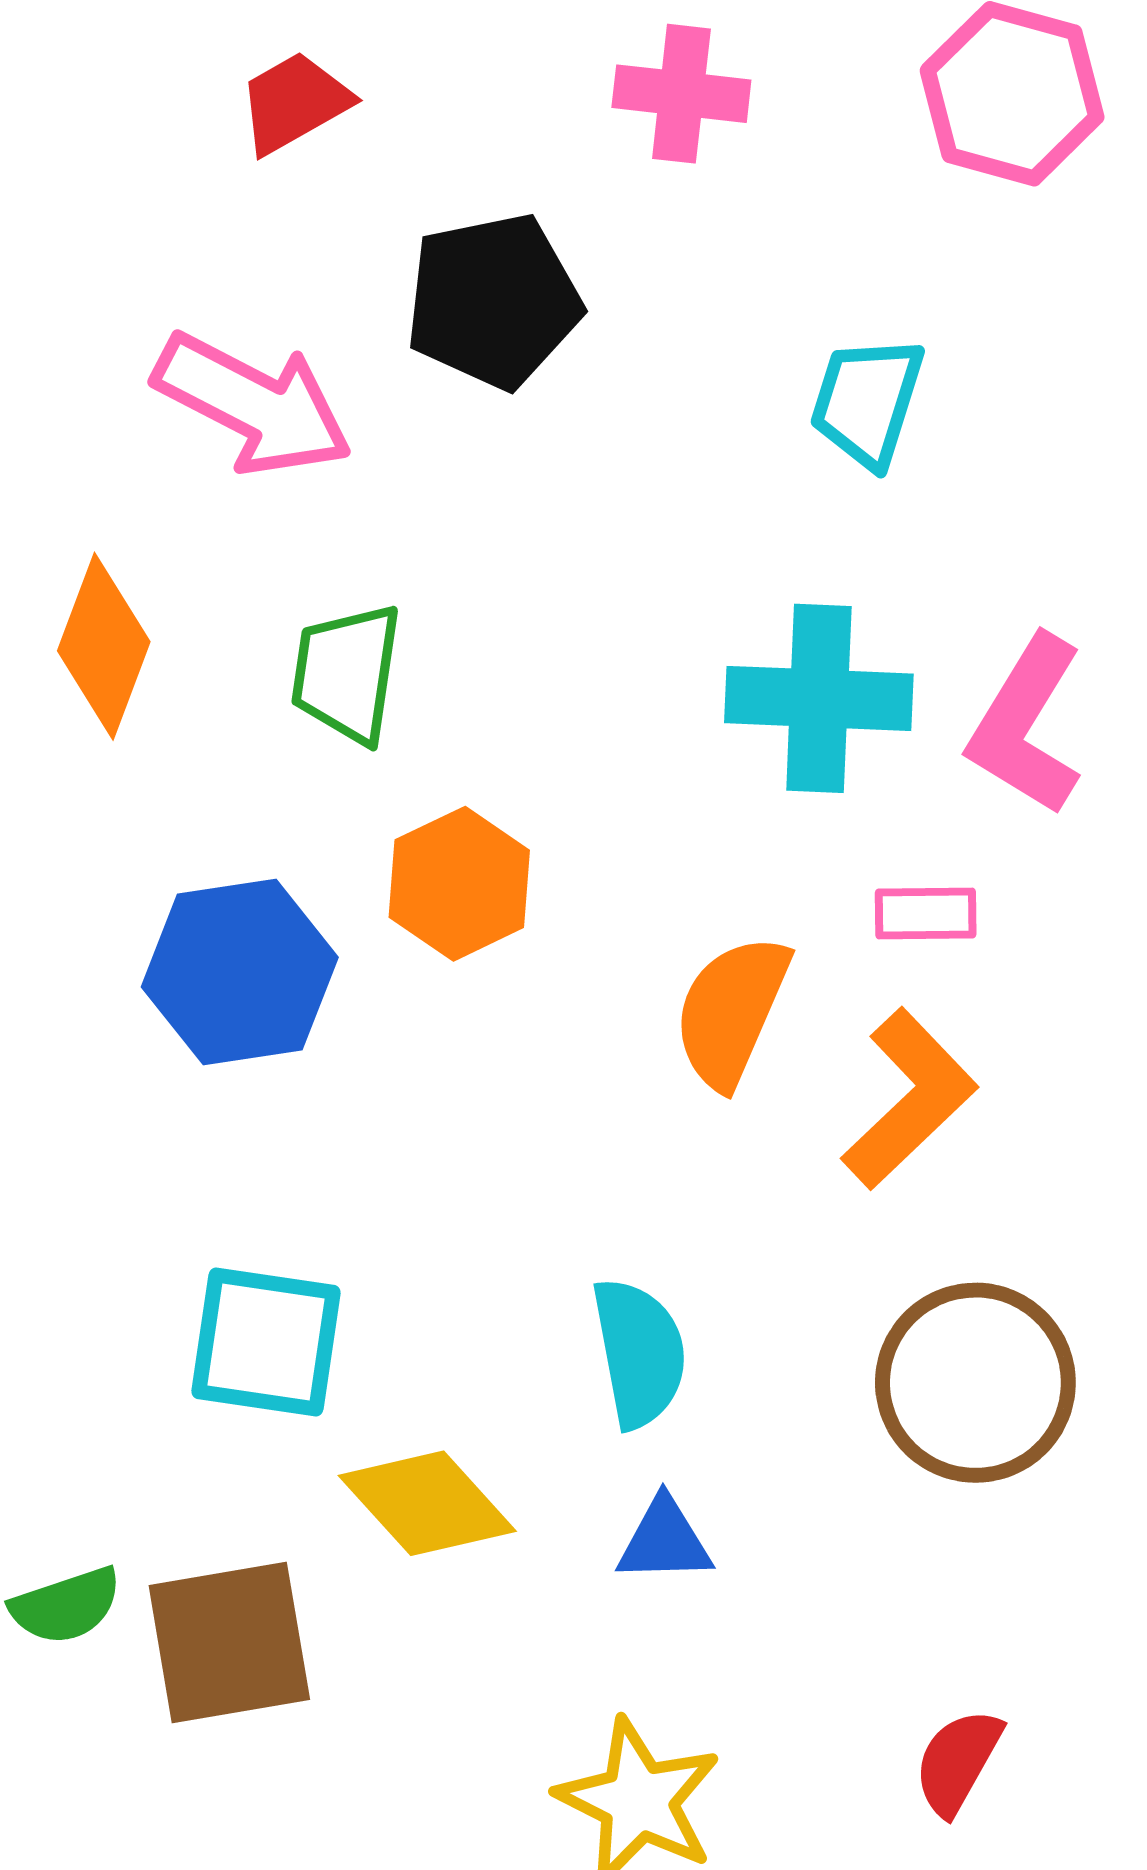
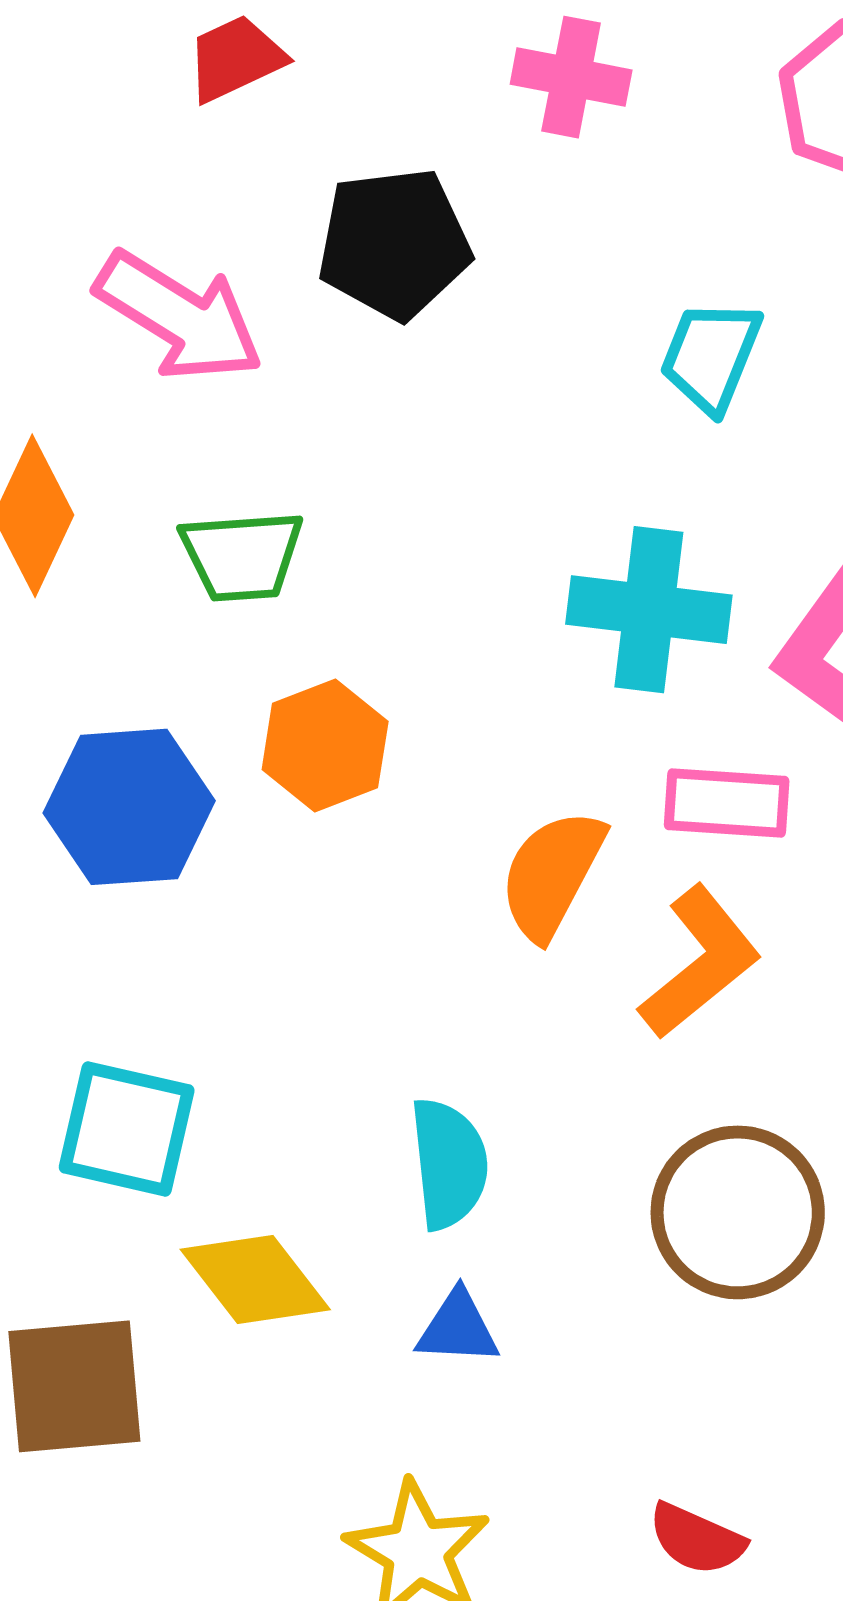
green trapezoid: (347, 673) -> (242, 556), turned -107
pink rectangle: (926, 913) -> (727, 803), size x1.4
red semicircle: (958, 1762) -> (697, 1539), turned -100

